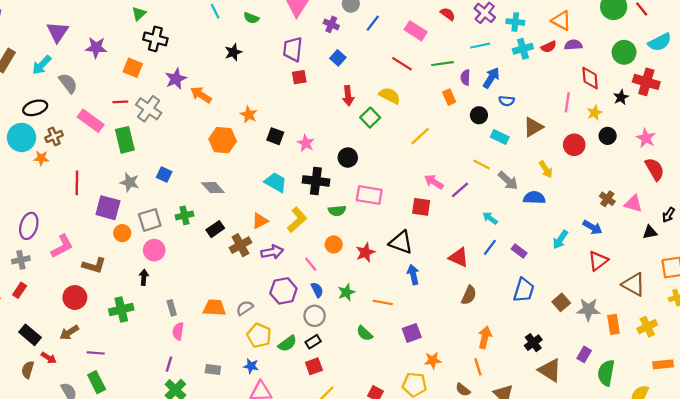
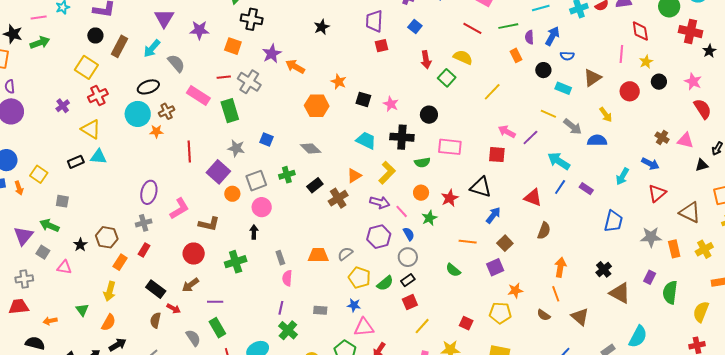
black star: (621, 97) -> (709, 51), moved
purple square: (108, 208) -> (218, 172), turned 30
cyan arrow: (490, 218) -> (559, 161), size x1.6
purple arrow: (272, 252) -> (380, 202), moved, turned 30
blue arrow: (413, 274) -> (493, 215), turned 54
blue trapezoid: (524, 290) -> (613, 221), moved
green star: (346, 292) -> (429, 218), moved
brown square: (561, 302) -> (505, 243), moved

